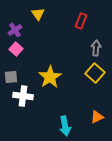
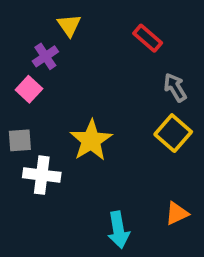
red rectangle: (81, 21) -> (148, 38), turned -70
purple cross: (15, 30) -> (45, 56), moved
gray arrow: (96, 48) -> (175, 87), turned -35

